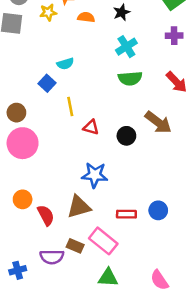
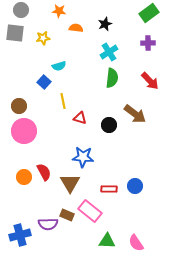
yellow star: (48, 12) -> (43, 38), moved
green semicircle: (130, 78) -> (112, 78), turned -78
brown triangle: (79, 207) -> (70, 183), turned -45
red semicircle: (46, 215) -> (44, 172), moved
blue cross: (18, 270) -> (20, 235), size x1.5
green triangle: (108, 278) -> (107, 241), moved

